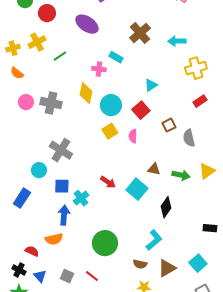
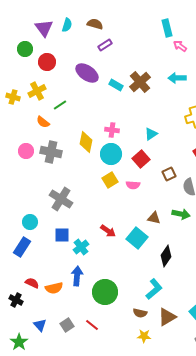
cyan arrow: (177, 41) -> (177, 78), moved
yellow cross: (13, 48) -> (13, 97), turned 32
cyan rectangle: (116, 57) -> (116, 85), moved
pink cross: (99, 69) -> (112, 130), moved
orange semicircle: (17, 73) -> (43, 122), moved
pink semicircle: (133, 136) -> (133, 185), turned -88
cyan circle: (39, 170) -> (30, 222), moved
green arrow: (181, 175) -> (181, 214), moved
blue arrow: (64, 215) -> (77, 276), moved
red semicircle: (32, 251) -> (32, 283), moved
black cross: (19, 270) -> (16, 300), moved
gray square: (67, 276) -> (67, 325), turned 32

